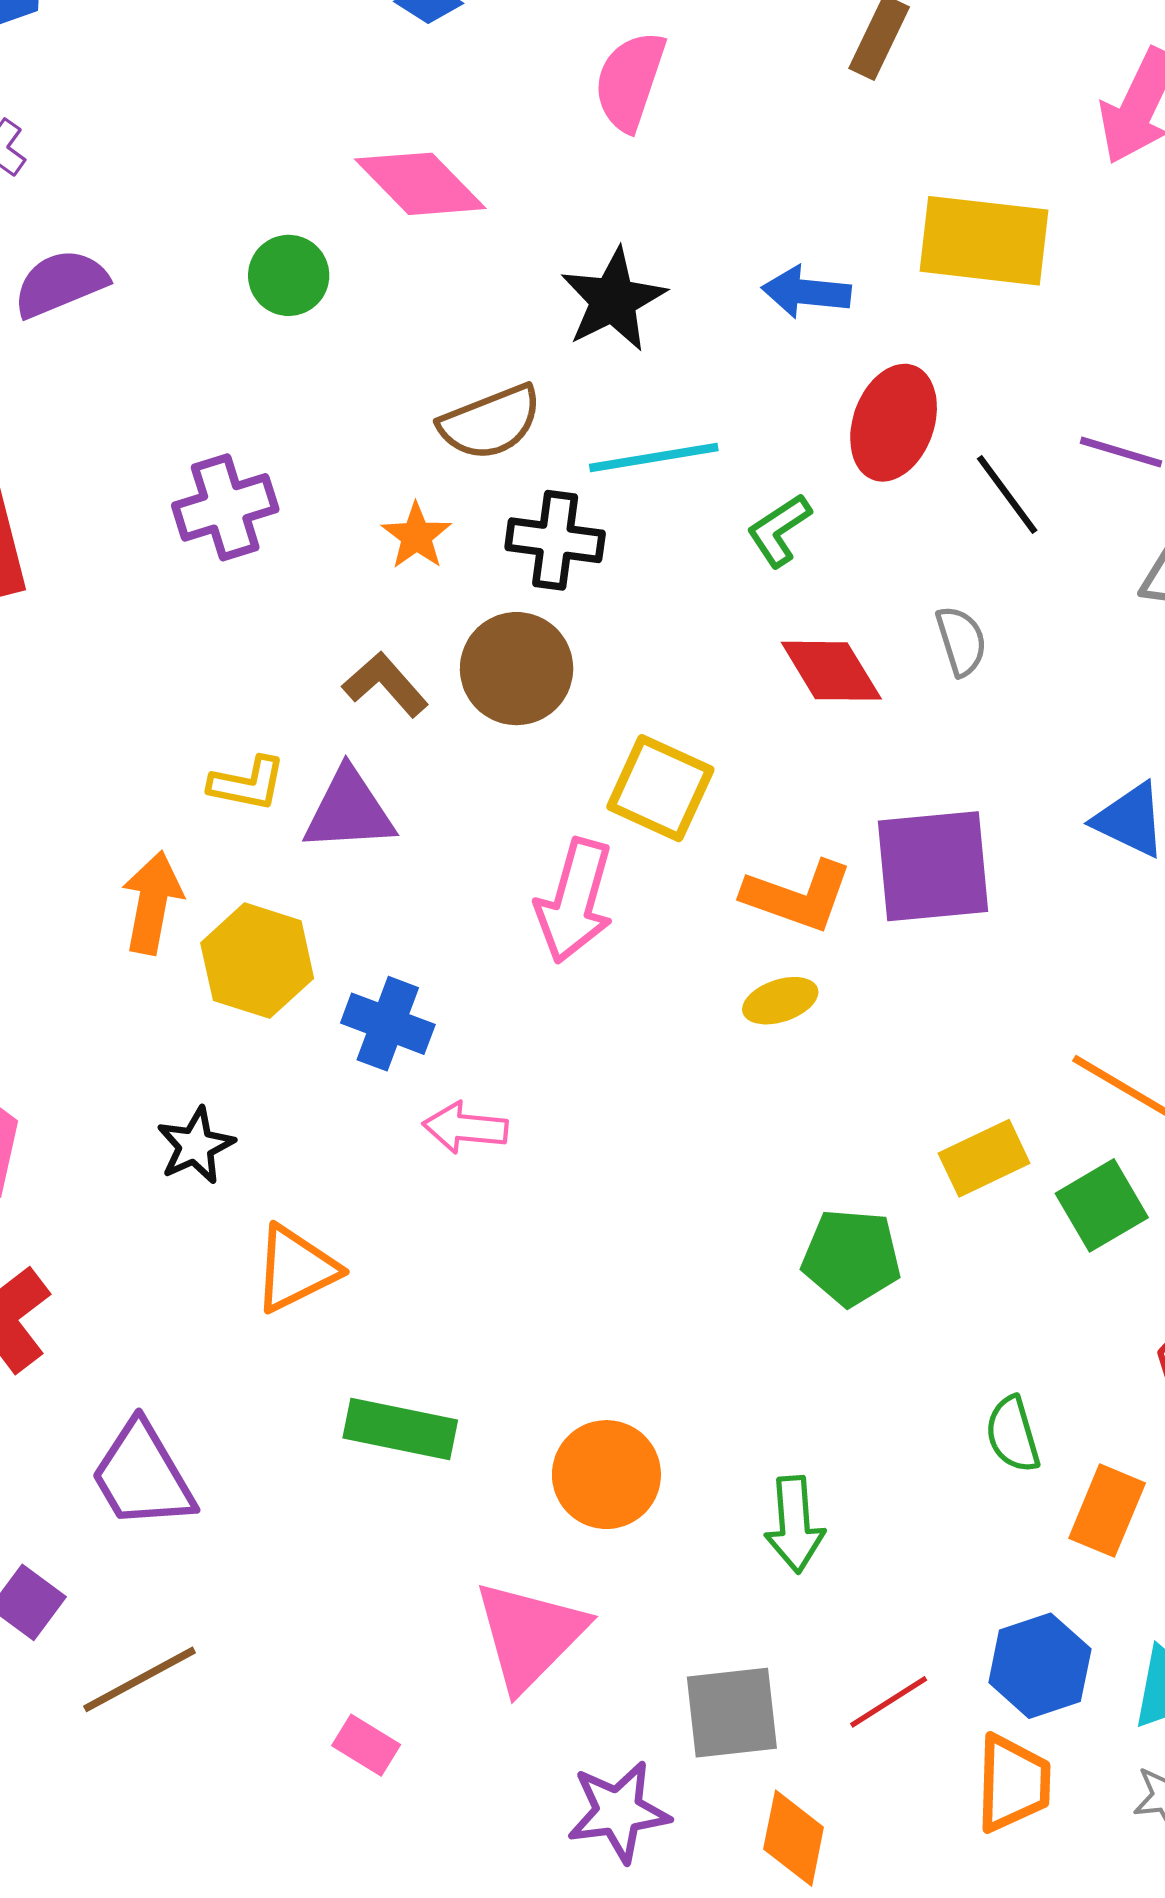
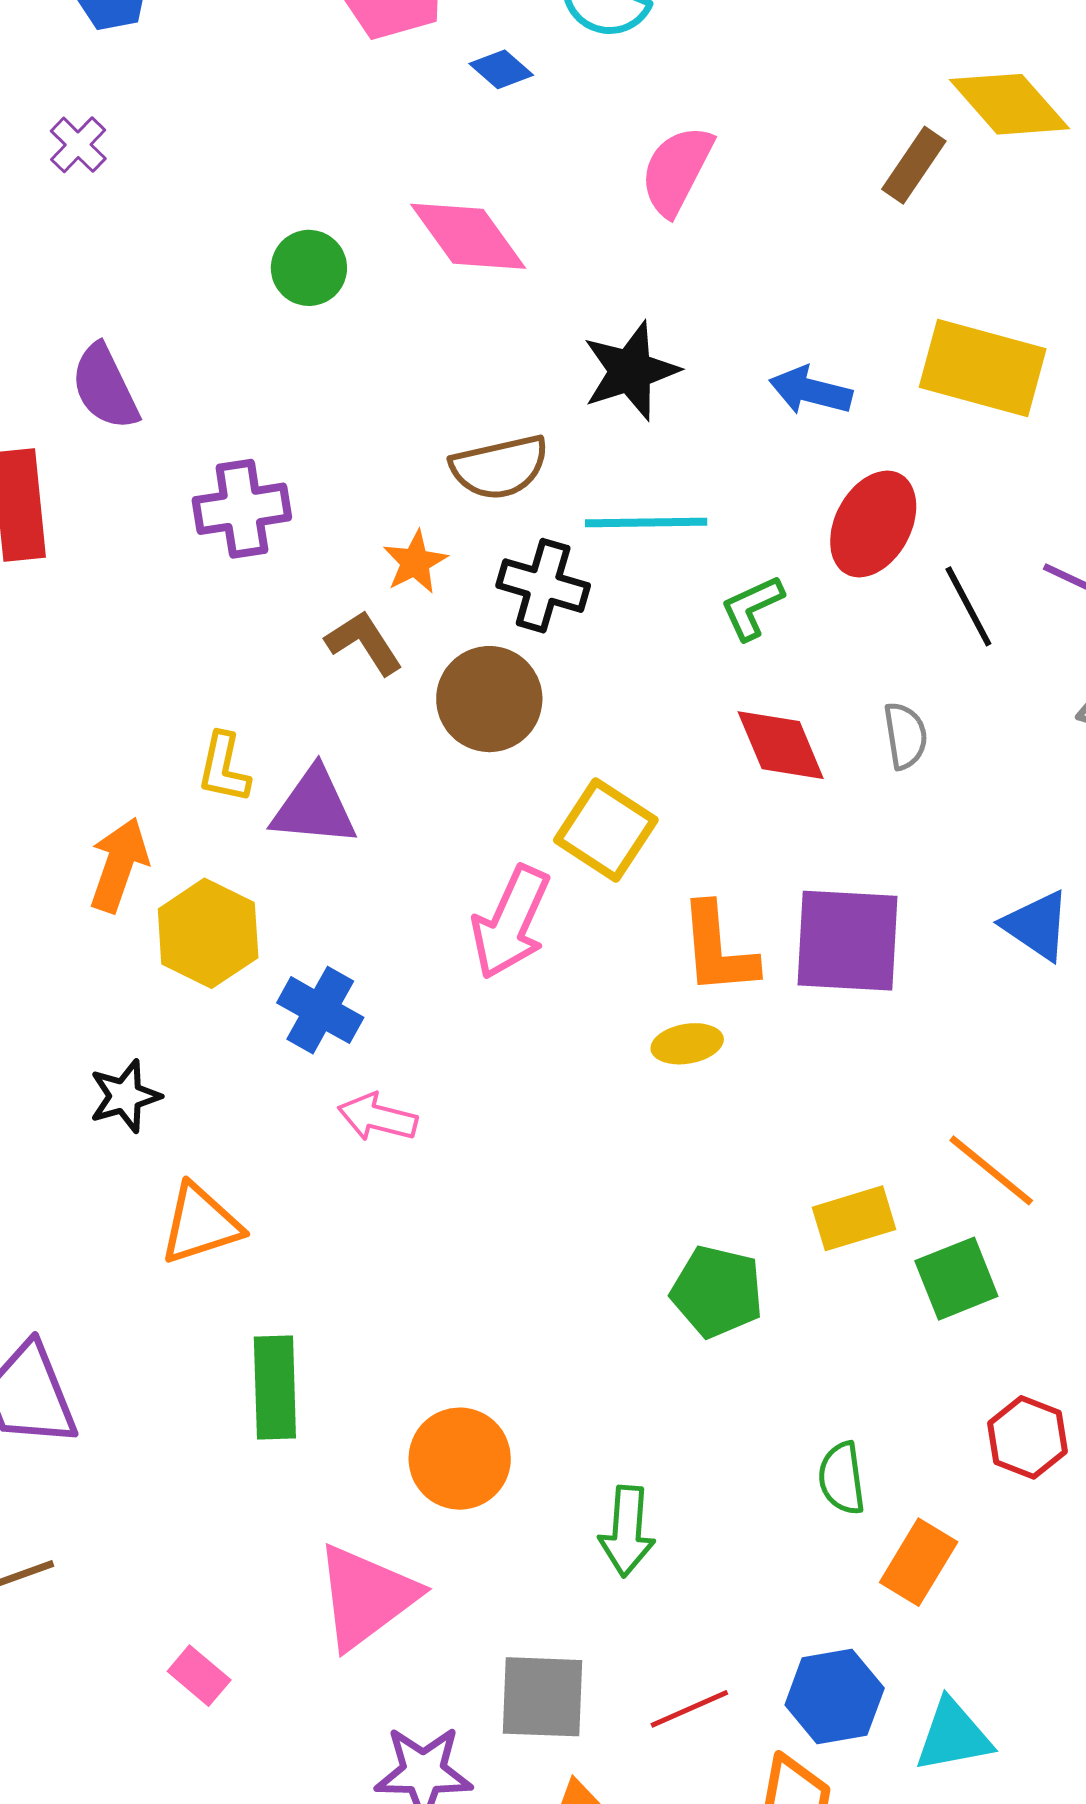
green circle: (289, 275) -> (309, 268), moved
purple semicircle: (60, 283) -> (105, 387), moved, turned -102
brown L-shape: (385, 684) -> (364, 643), moved
yellow L-shape: (247, 784) -> (224, 768), turned 82
orange L-shape: (798, 896) -> (718, 949), turned 57
green rectangle: (400, 1429) -> (275, 1387), turned 68

